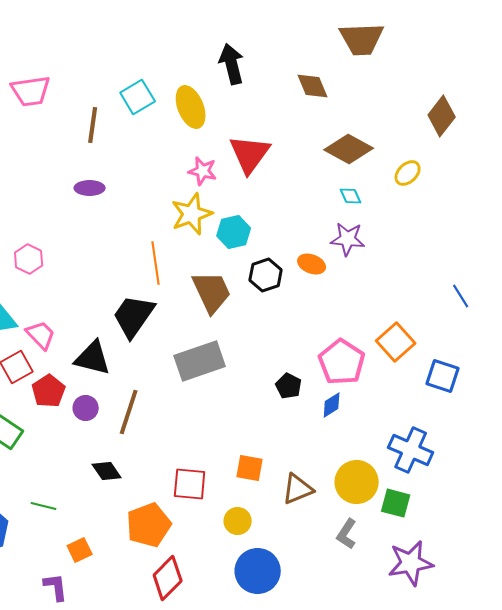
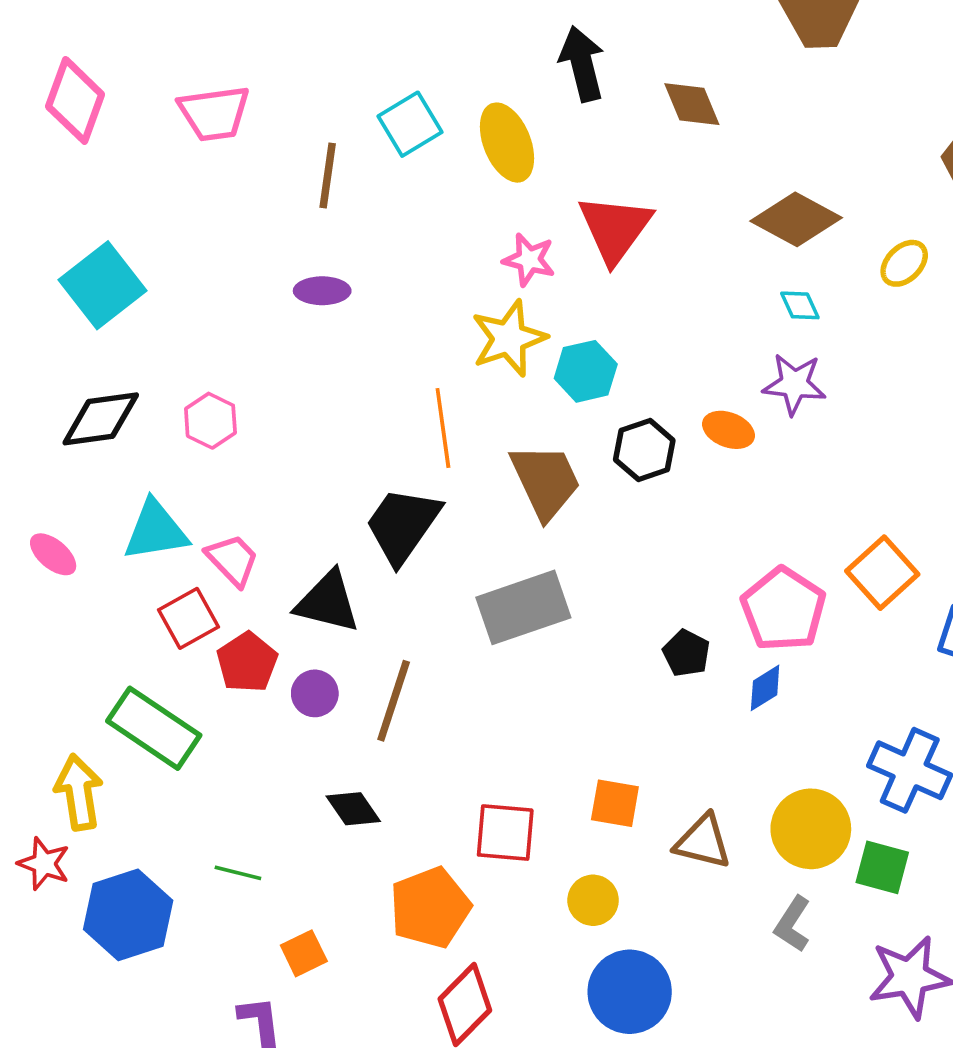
brown diamond: (313, 86) -> (692, 104), moved
brown triangle: (298, 489) -> (703, 842), turned 36

